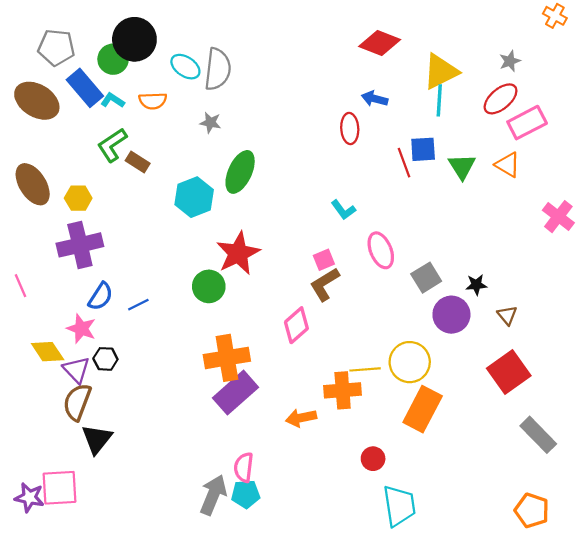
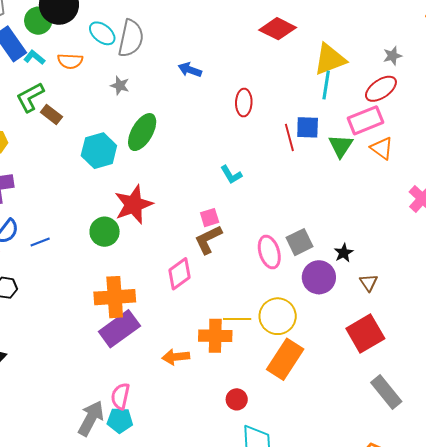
blue arrow: (375, 99) -> (190, 70), moved
pink rectangle: (527, 123) -> (366, 120), moved
pink ellipse: (381, 250) -> (269, 252), moved
black star: (476, 285) -> (344, 253), turned -30

